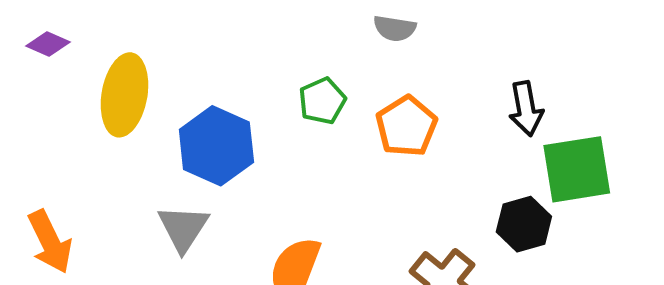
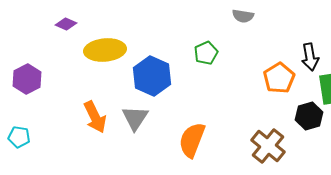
yellow ellipse: (124, 95) -> (105, 50), turned 75
orange pentagon: (406, 126) -> (279, 78), moved
orange arrow: (50, 242) -> (95, 117), moved

